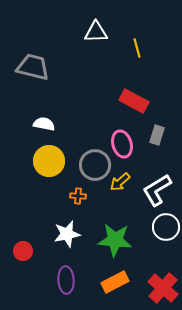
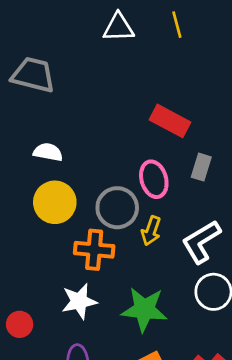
yellow line: (137, 48) -> (177, 25), moved
yellow arrow: (120, 182) -> (151, 231), turned -30
orange cross: (78, 196) -> (94, 250), size x1.8

